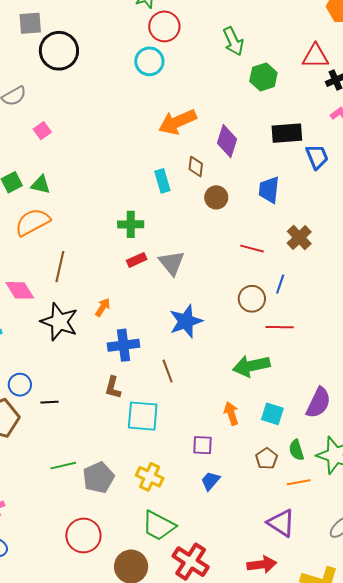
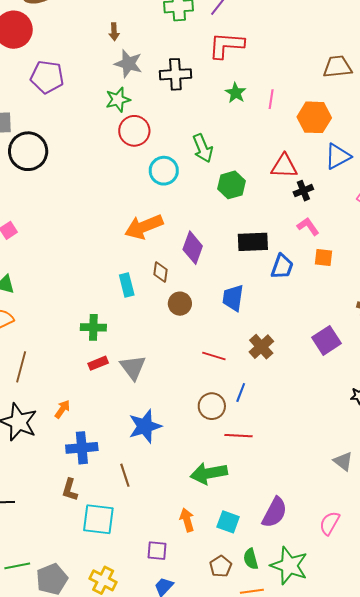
cyan circle: (149, 61) -> (164, 171), moved
blue trapezoid: (317, 157) -> (282, 267), turned 40

